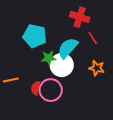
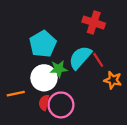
cyan pentagon: (35, 36) -> (43, 44), turned 30
red line: (93, 38) -> (98, 60), moved
white circle: (62, 65) -> (44, 78), moved

